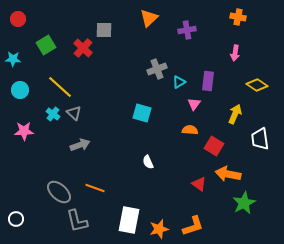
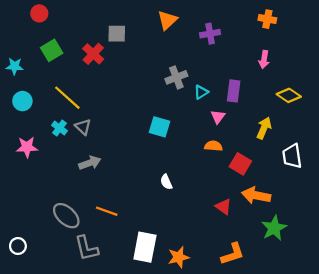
red circle: (18, 19) -> (39, 13), moved
orange L-shape: (193, 226) -> (233, 254), moved

